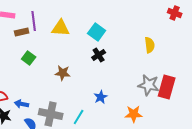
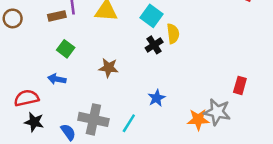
yellow semicircle: (150, 45) -> (173, 34), moved
gray star: (149, 85) -> (217, 112), moved
red rectangle: (167, 87) -> (240, 85), size x0.6
blue arrow: (22, 104) -> (57, 79), moved

